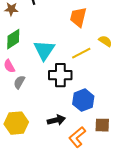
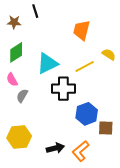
cyan triangle: (44, 50) -> (47, 63), turned 30
black arrow: (56, 120) -> (55, 148), moved
brown square: (102, 125) -> (106, 128), moved

